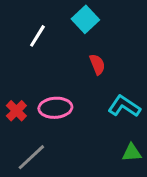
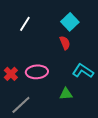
cyan square: (85, 19) -> (70, 22), moved
green triangle: (132, 153) -> (66, 94), moved

